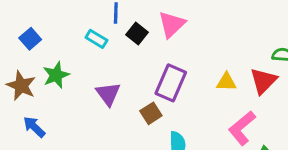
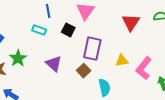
black square: (137, 33) -> (68, 30), moved
red triangle: (263, 81) -> (131, 22), moved
yellow triangle: (226, 82) -> (122, 61), moved

